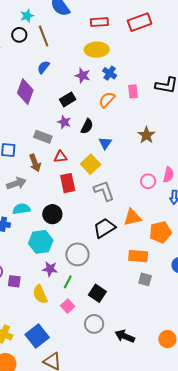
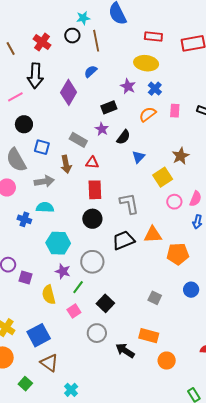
yellow square: (91, 164) -> (163, 177), moved
black circle: (52, 214) -> (92, 219), moved
orange rectangle: (138, 256) -> (149, 336), moved

